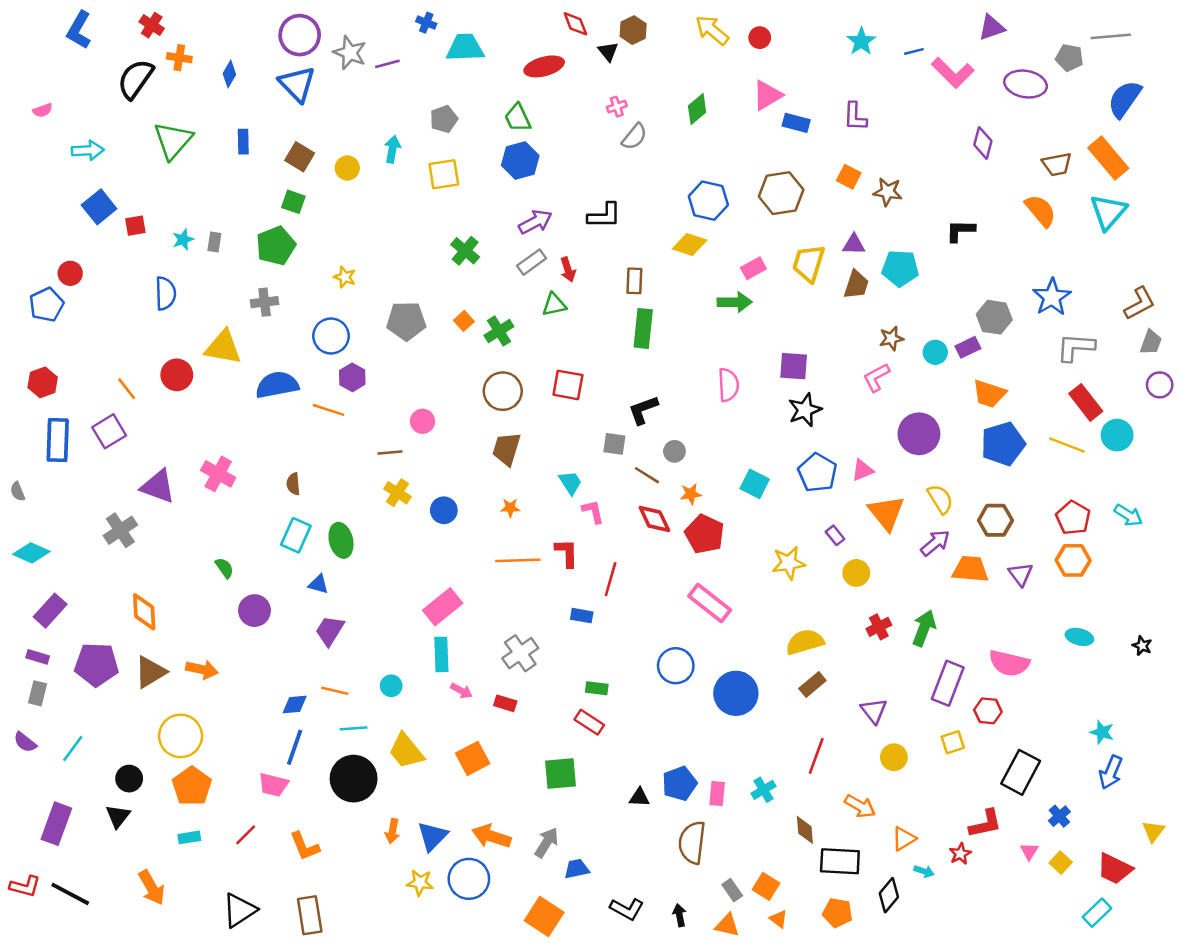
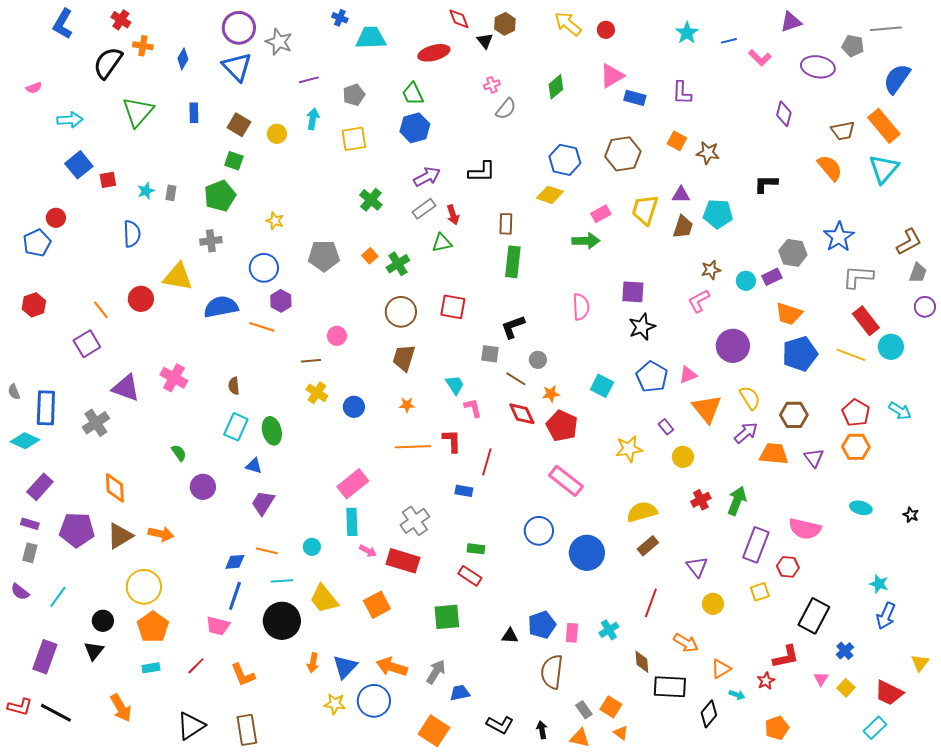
purple line: (387, 64) -> (309, 80), moved
pink L-shape: (953, 73) -> (760, 58), size x0.7
blue rectangle: (58, 440) -> (46, 408), moved
red rectangle: (505, 703) -> (403, 561), size x1.8
orange pentagon: (837, 913) -> (777, 728), moved, turned -30

